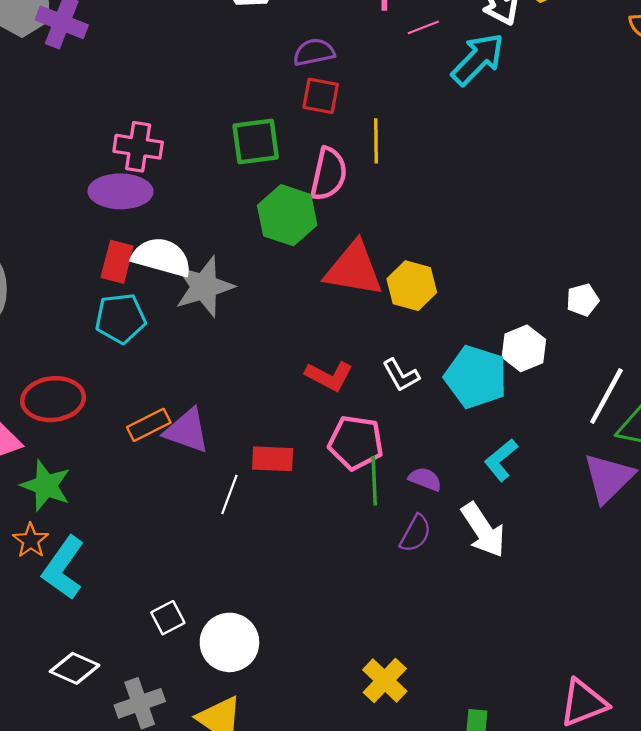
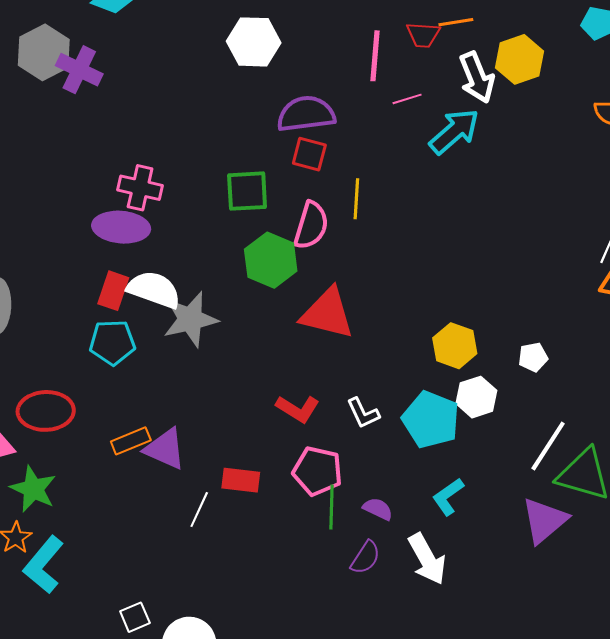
purple semicircle: (314, 52) -> (306, 114), size x1.5
yellow hexagon: (412, 286) -> (455, 346), moved

